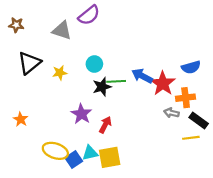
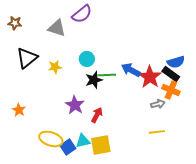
orange cross: (186, 98) -> (171, 90), turned 30
gray arrow: (171, 113) -> (158, 104), turned 152
black rectangle: (199, 120) -> (171, 74), moved
yellow line: (191, 138) -> (157, 132), moved

